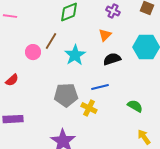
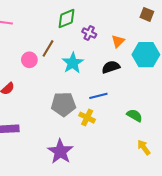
purple cross: (113, 11) -> (89, 33), moved
orange triangle: (105, 35) -> (118, 41), moved

